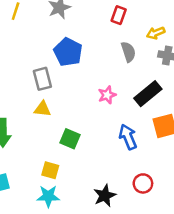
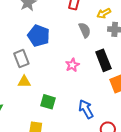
black rectangle: (148, 94) -> (103, 60), turned -65
blue arrow: (128, 137) -> (86, 109), moved

